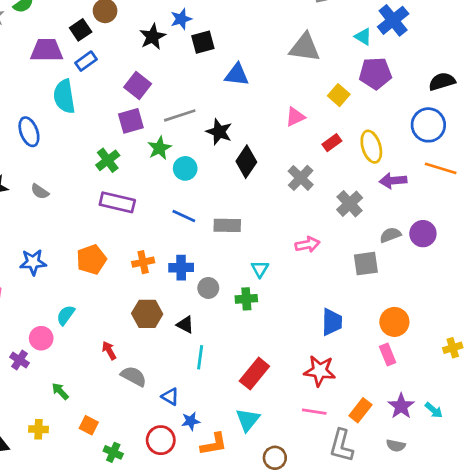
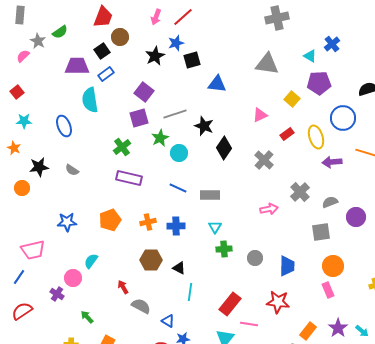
blue cross: (393, 20) -> (332, 44), size x0.7
blue circle: (428, 125) -> (343, 118), moved
gray cross: (350, 204) -> (300, 192), moved
purple circle: (423, 234) -> (356, 217), moved
gray square: (366, 264) -> (321, 232), moved
cyan triangle: (260, 269) -> (215, 227), moved
gray circle: (208, 288) -> (255, 258), moved
pink line: (314, 412) -> (249, 324), moved

